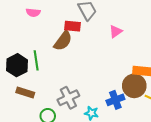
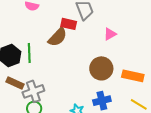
brown circle: (134, 86) -> (101, 68), moved
gray cross: (68, 98) -> (33, 91), moved

